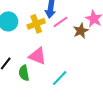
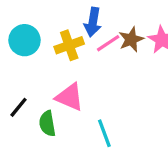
brown star: (81, 31) -> (131, 39), moved
cyan line: (60, 78) -> (104, 133), turned -66

